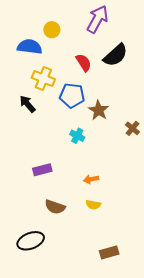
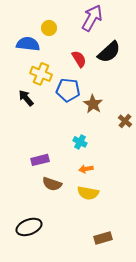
cyan cross: (77, 136) -> (80, 142), moved
yellow semicircle: (93, 205) -> (88, 193), size x1.5
brown semicircle: (55, 207) -> (52, 184), moved

